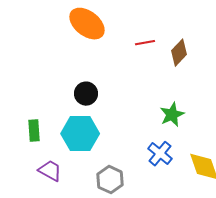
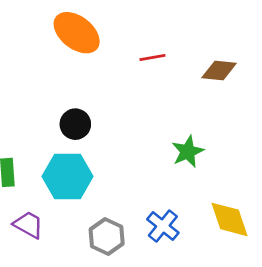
brown diamond: (179, 53) -> (219, 71), moved, turned 52
blue cross: (160, 154) -> (163, 226), moved

